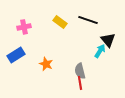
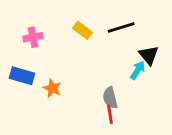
black line: (88, 20) -> (121, 28), turned -36
blue rectangle: (16, 55) -> (22, 76), turned 48
orange star: (46, 64) -> (52, 88), moved

